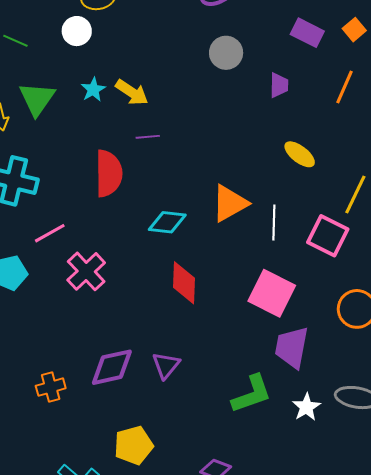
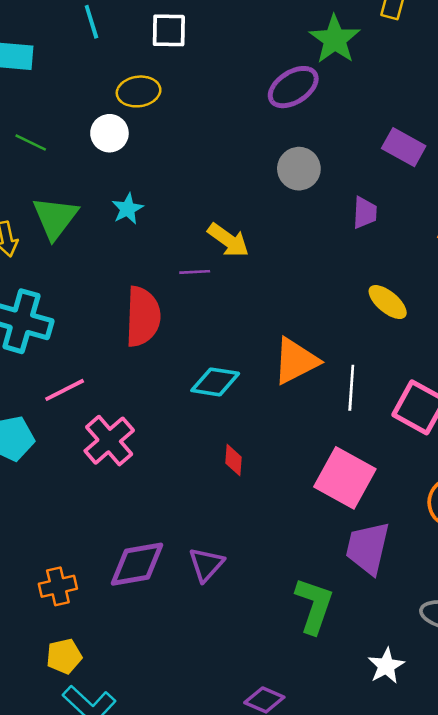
yellow arrow: (132, 92) -> (228, 240), moved
red diamond: (184, 283) -> (233, 460), size x0.6
green L-shape: (252, 394) -> (314, 606), turned -54
white star: (306, 407) -> (386, 666), moved
yellow pentagon: (134, 445) -> (64, 656), moved, size x0.7

